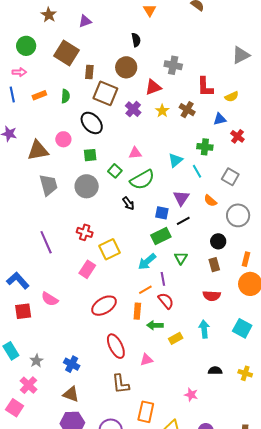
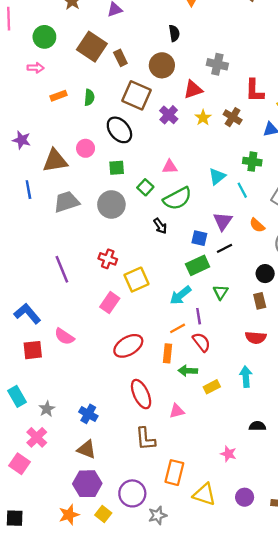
brown rectangle: (89, 72) -> (120, 58), moved, turned -32
blue line: (12, 95) -> (28, 190), moved
gray trapezoid: (48, 185) -> (66, 202), turned -95

